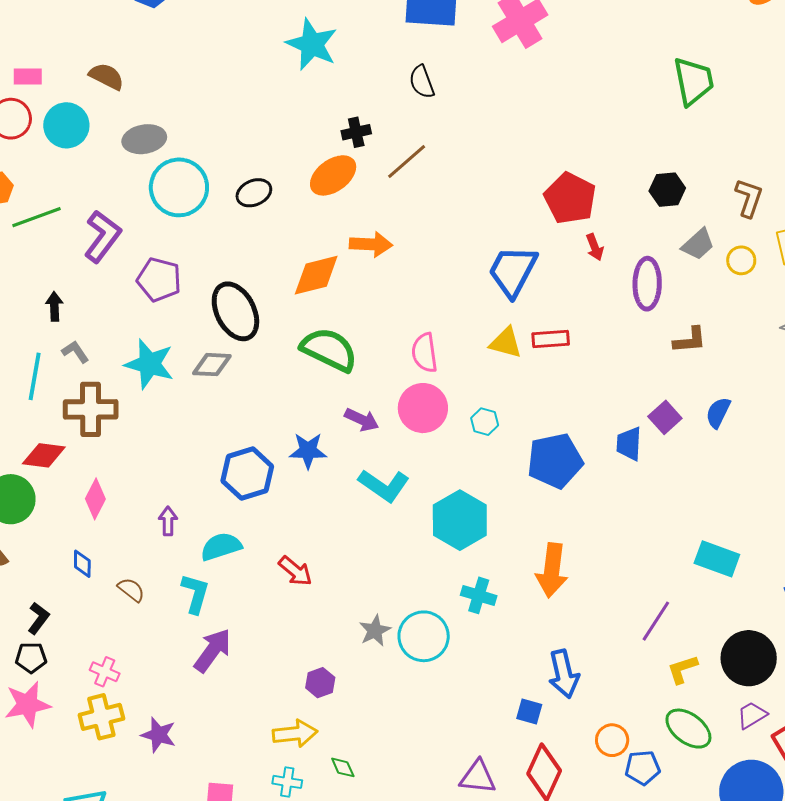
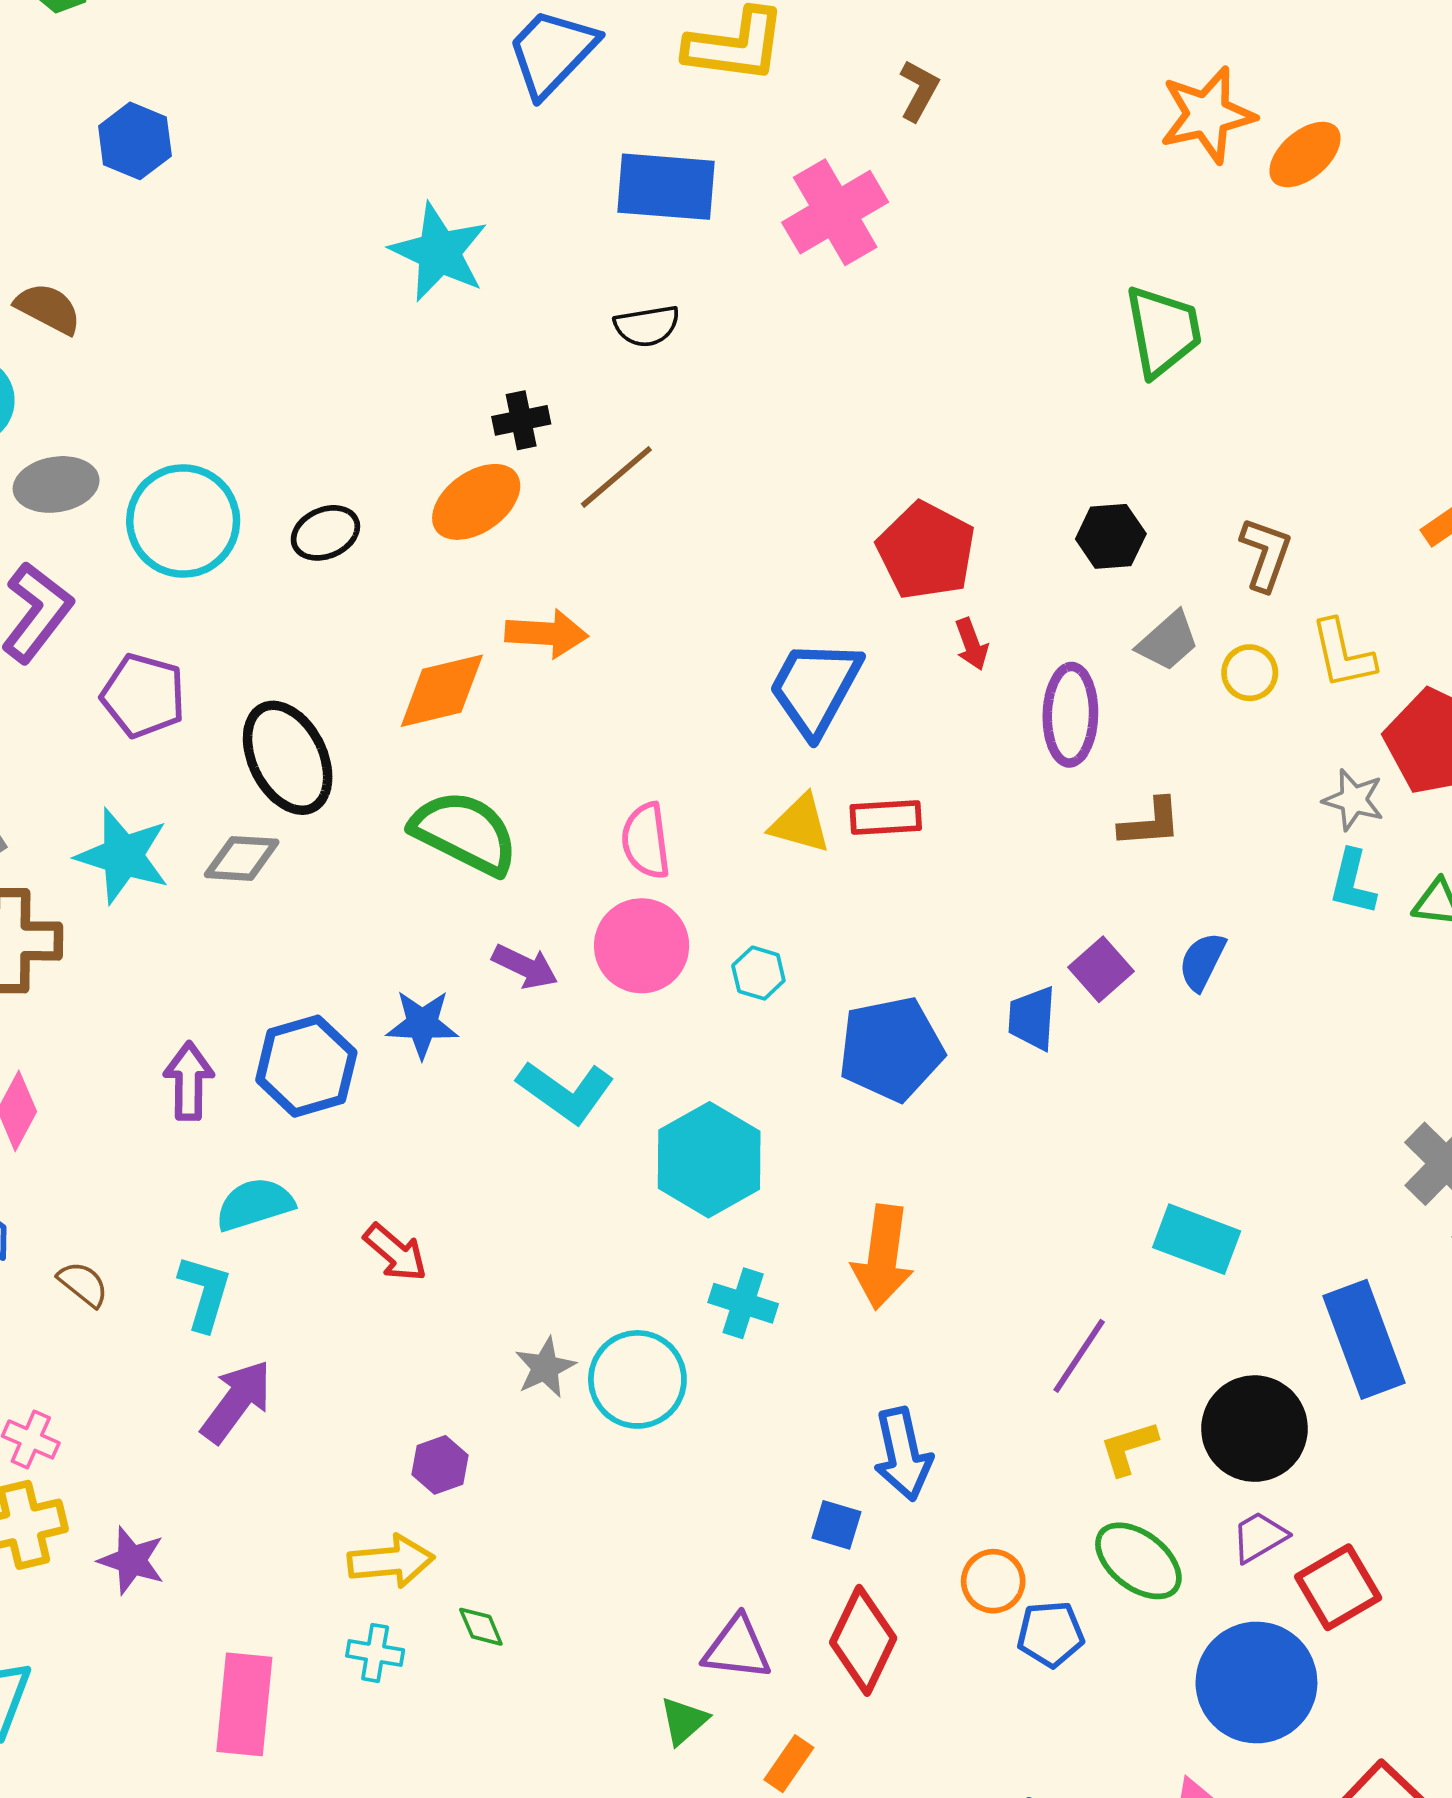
black semicircle: (422, 82) -> (647, 326), turned -80
gray ellipse: (144, 139) -> (56, 484), moved
purple arrow: (168, 521) -> (189, 1081), moved, size x1.4

